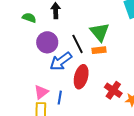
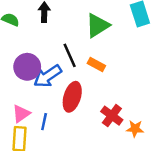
green triangle: (100, 32) -> (98, 25), moved, turned 35
purple circle: (47, 42) -> (27, 67), moved
orange rectangle: (99, 50) -> (96, 65), turned 32

